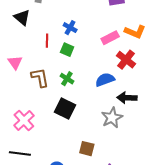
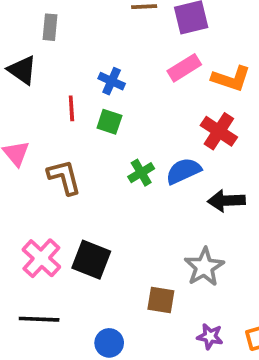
pink rectangle: (110, 38) -> (184, 68), moved
green cross: (67, 79) -> (141, 173), moved, turned 32
black square: (65, 109) -> (91, 260), moved
gray star: (112, 118) -> (204, 267), moved

